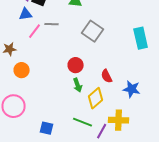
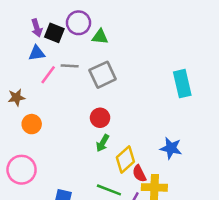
gray square: (93, 31) -> (103, 75), moved, turned 30
red semicircle: (107, 76) -> (139, 173), moved
green arrow: (78, 85) -> (103, 143), turned 48

